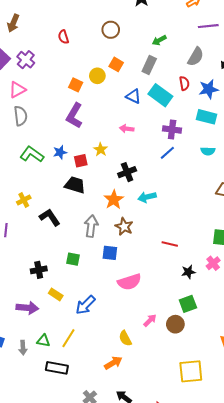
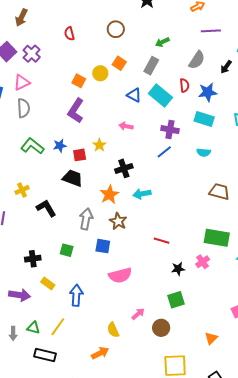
blue arrow: (85, 305) -> (76, 295), turned 135
brown circle: (175, 324) -> (161, 328), moved

